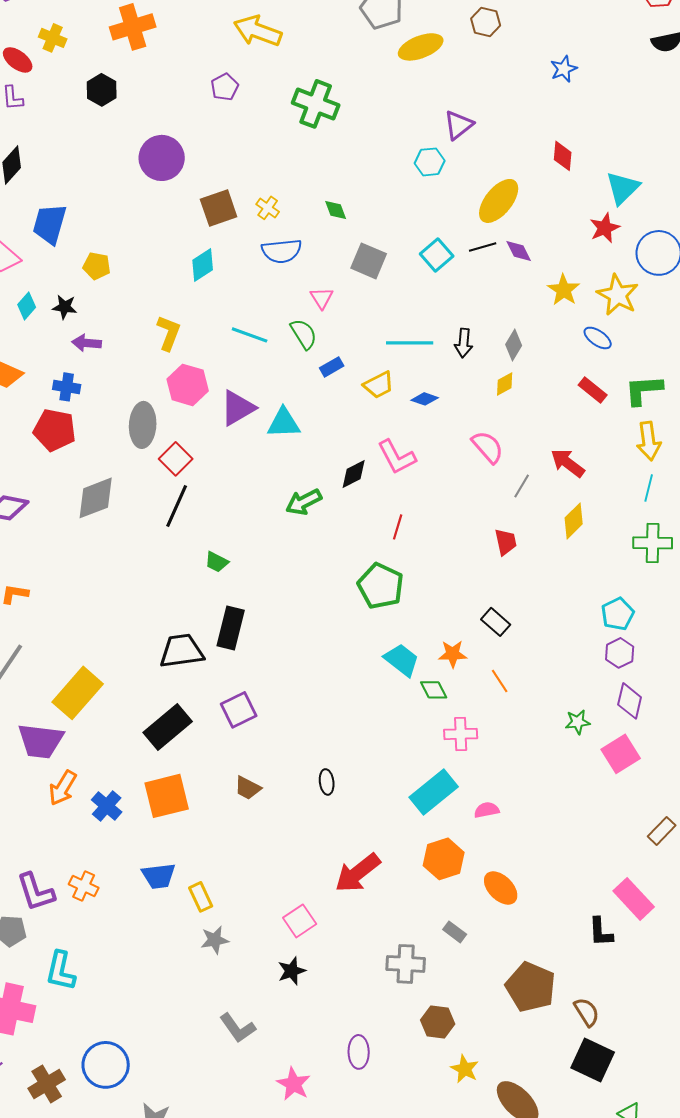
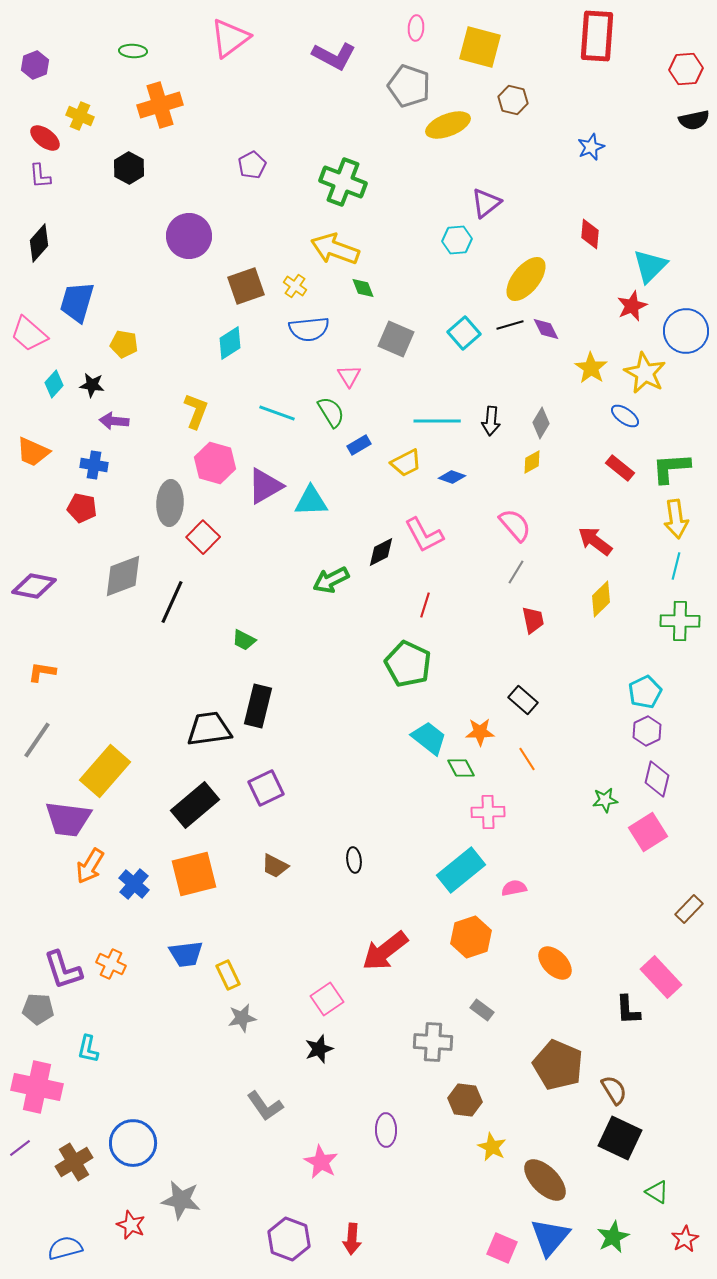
yellow arrow: (258, 31) -> (335, 249), moved
red pentagon: (55, 430) -> (82, 508), size x0.7
gray line: (522, 486) -> (516, 572), moved
black line: (177, 506) -> (172, 602), moved
orange ellipse: (501, 888) -> (555, 963), moved
cyan L-shape: (61, 971) -> (88, 1049), size x0.7

